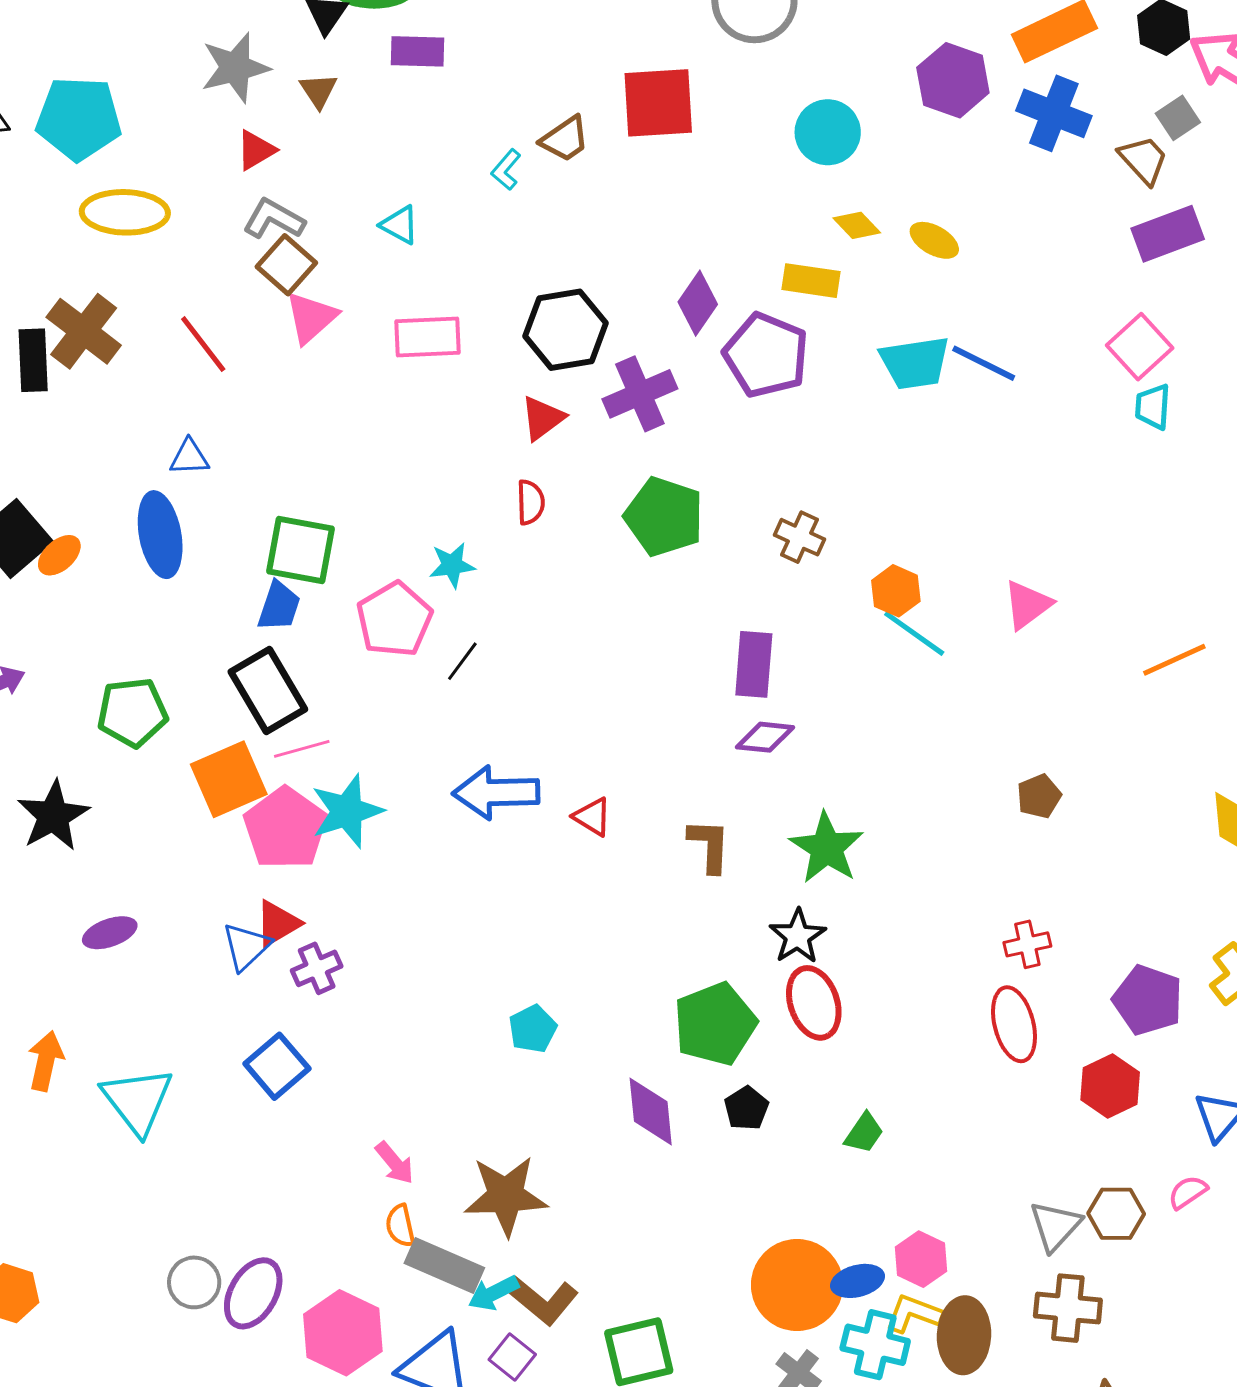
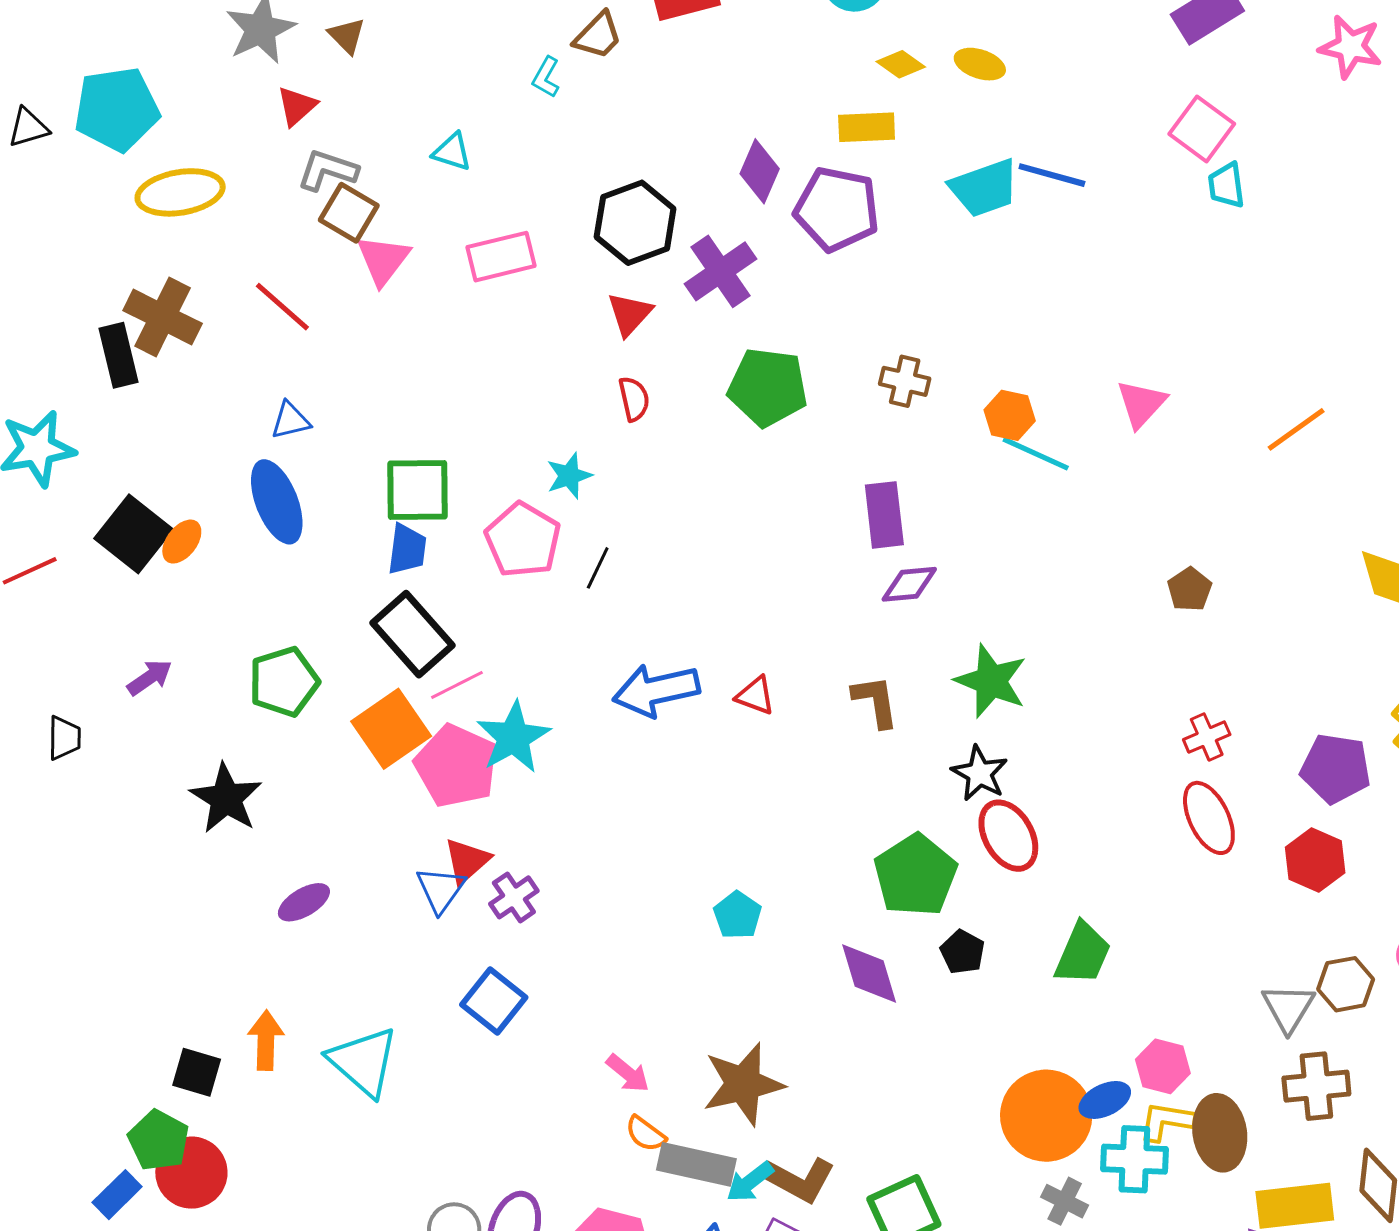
green trapezoid: (864, 1133) -> (1083, 954), size x1.5
orange semicircle: (400, 1226) -> (646, 1134), turned -30

